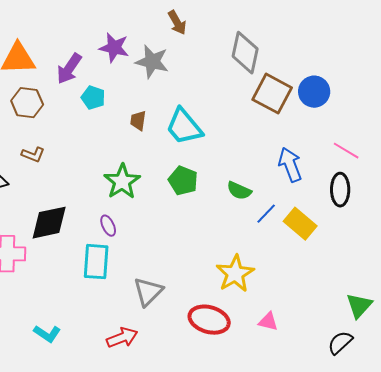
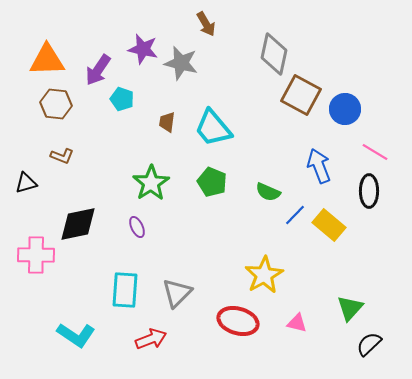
blue circle: (314, 92) -> (345, 109), moved
cyan rectangle: (96, 262) -> (125, 290), moved
green triangle: (359, 306) -> (350, 308), moved
cyan L-shape: (47, 334) -> (76, 335), size x1.4

